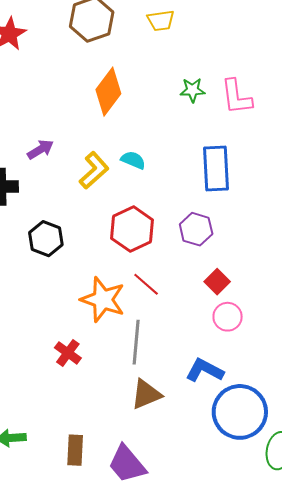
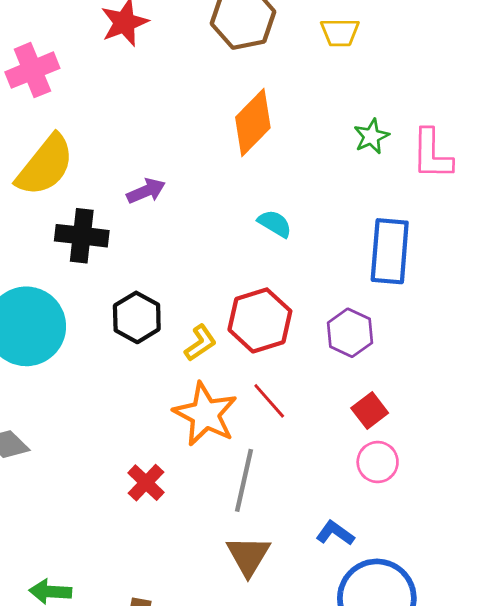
green star: (192, 90) -> (371, 136), turned -30
yellow L-shape: (94, 170) -> (200, 343), moved, size x0.7
blue L-shape: (205, 370) -> (335, 533), size x0.7
brown triangle: (146, 394) -> (248, 556), turned -44

